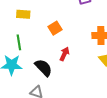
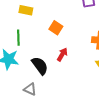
orange square: (55, 28) -> (56, 28), turned -32

